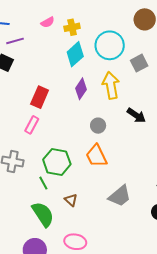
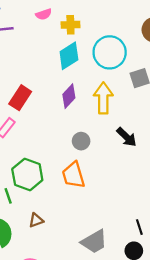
gray trapezoid: (120, 196) -> (94, 242), moved
brown triangle: (71, 200) -> (36, 220), turned 48

